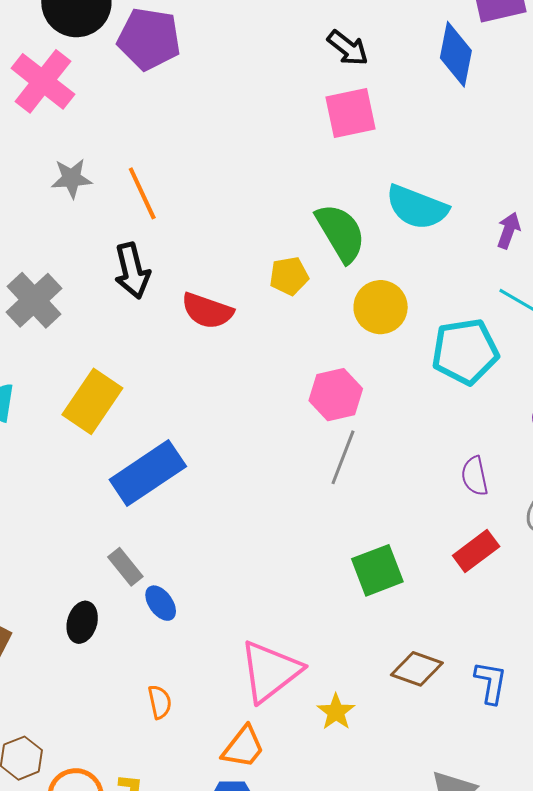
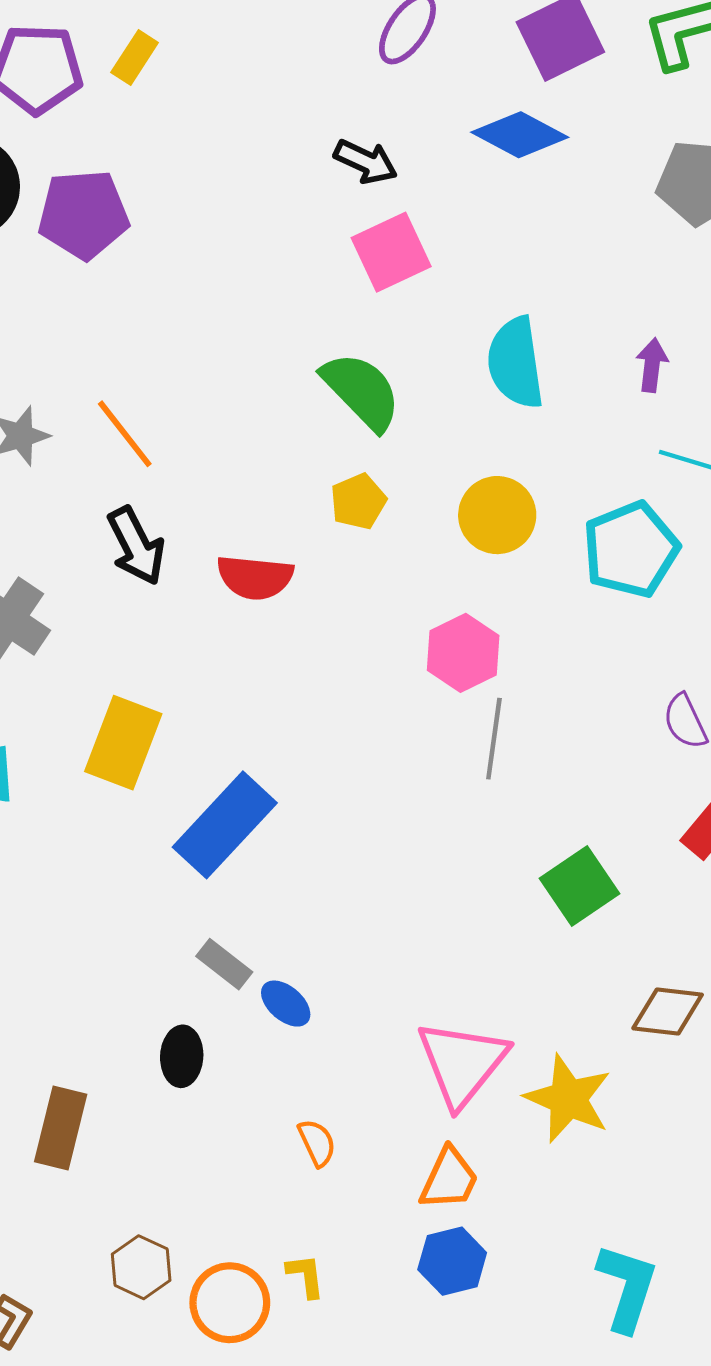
blue diamond: (456, 54) -> (520, 135), turned -60
cyan semicircle: (417, 207) -> (515, 363), turned 74
green semicircle: (341, 233) -> (361, 391), moved
yellow star: (336, 712) -> (568, 1099), size x1.6

